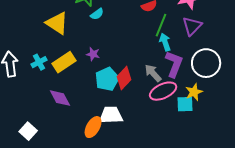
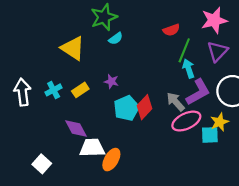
yellow rectangle: (64, 62) -> (80, 90), size x0.7
purple L-shape: (174, 64) -> (198, 92), turned 40
white trapezoid: (111, 115) -> (92, 148), moved

